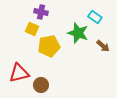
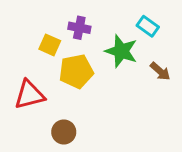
purple cross: (41, 12) -> (79, 28), moved
red triangle: (19, 73) -> (30, 95), moved

